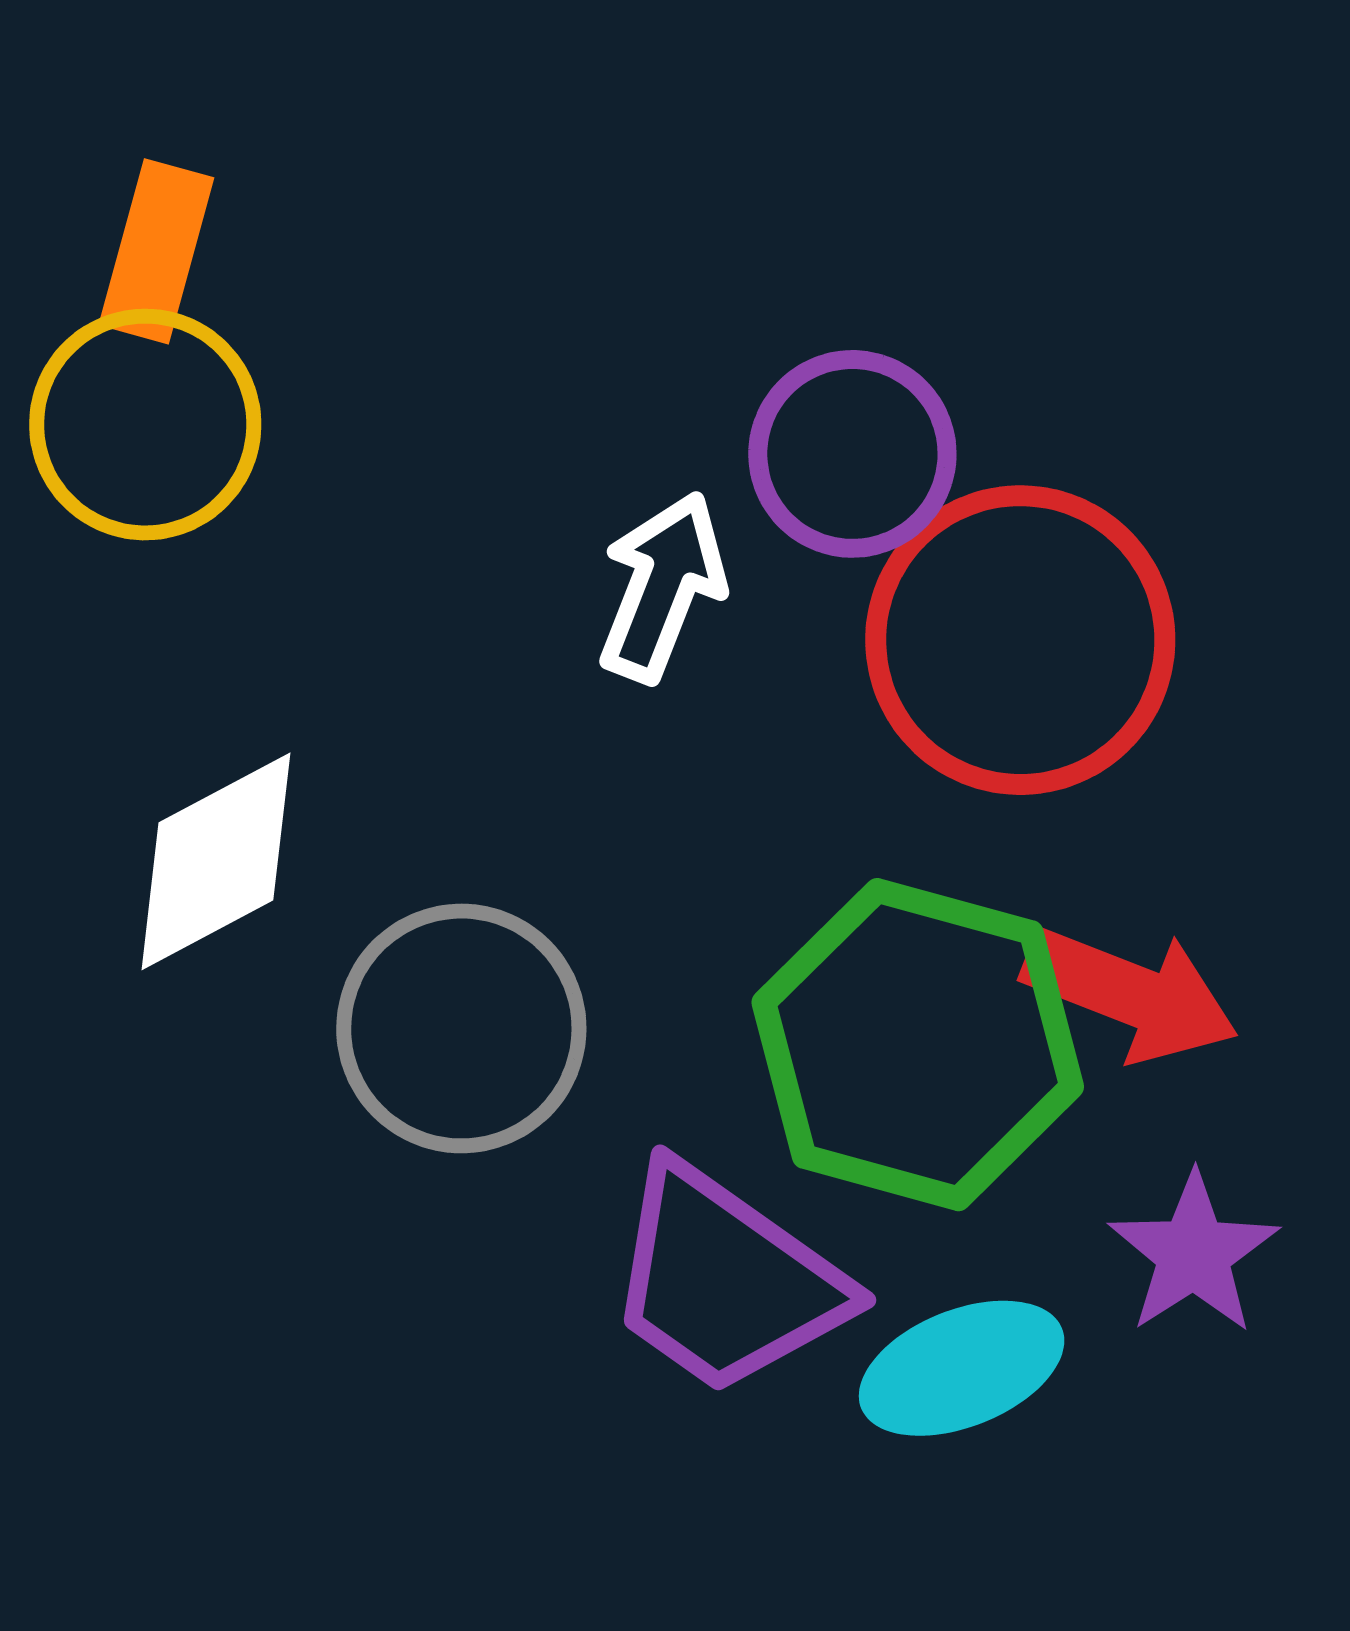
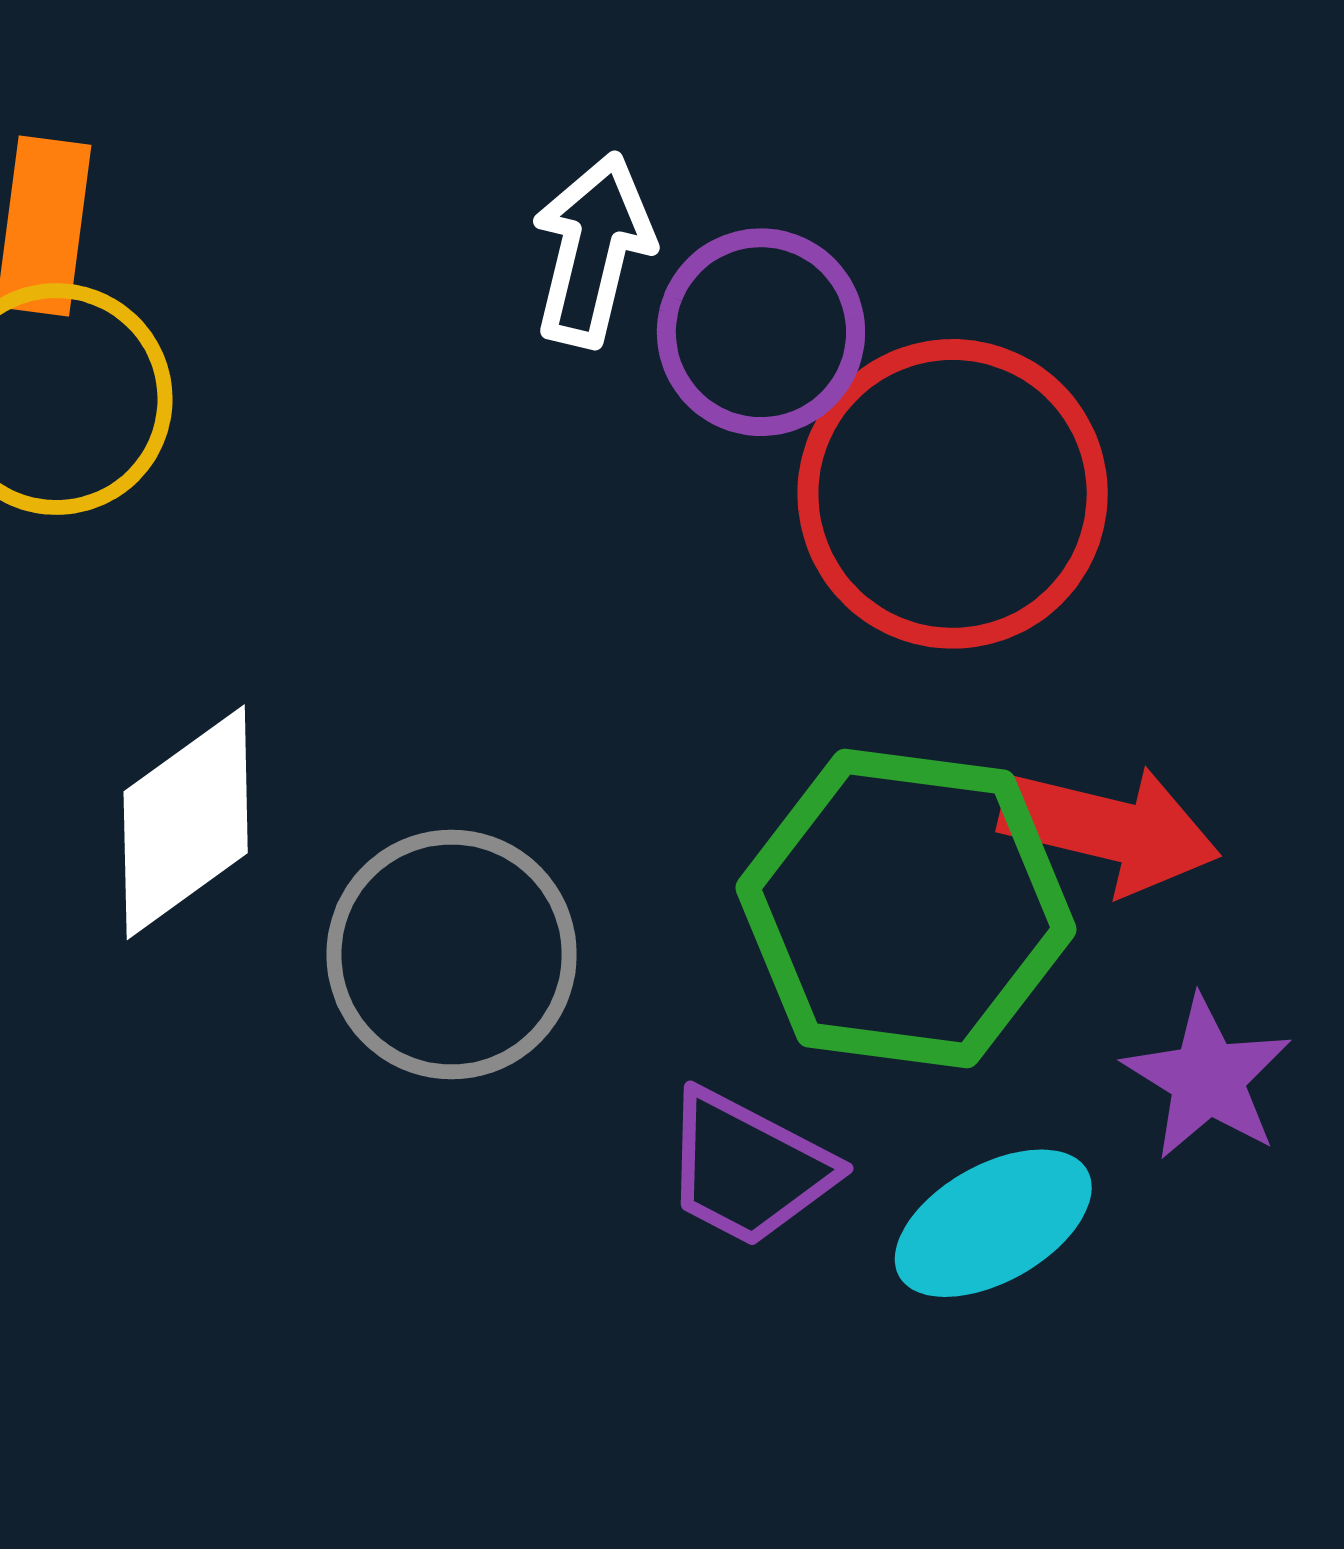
white arrow: (662, 587) -> (593, 250), moved
purple trapezoid: (726, 1280) -> (748, 1168), size x0.7

